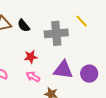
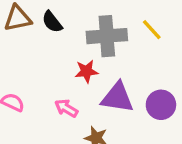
yellow line: (82, 21) -> (152, 30), moved
red star: (31, 57) -> (86, 71), moved

